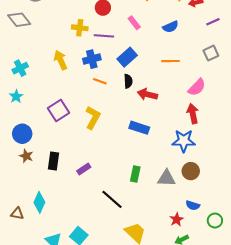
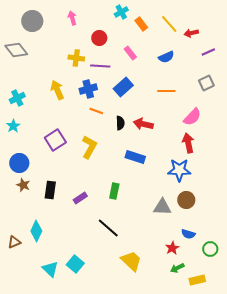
black semicircle: (128, 81) -> (120, 123), moved
green rectangle: (135, 174) -> (114, 191), moved
brown triangle: (17, 213) -> (14, 242), turned -32

